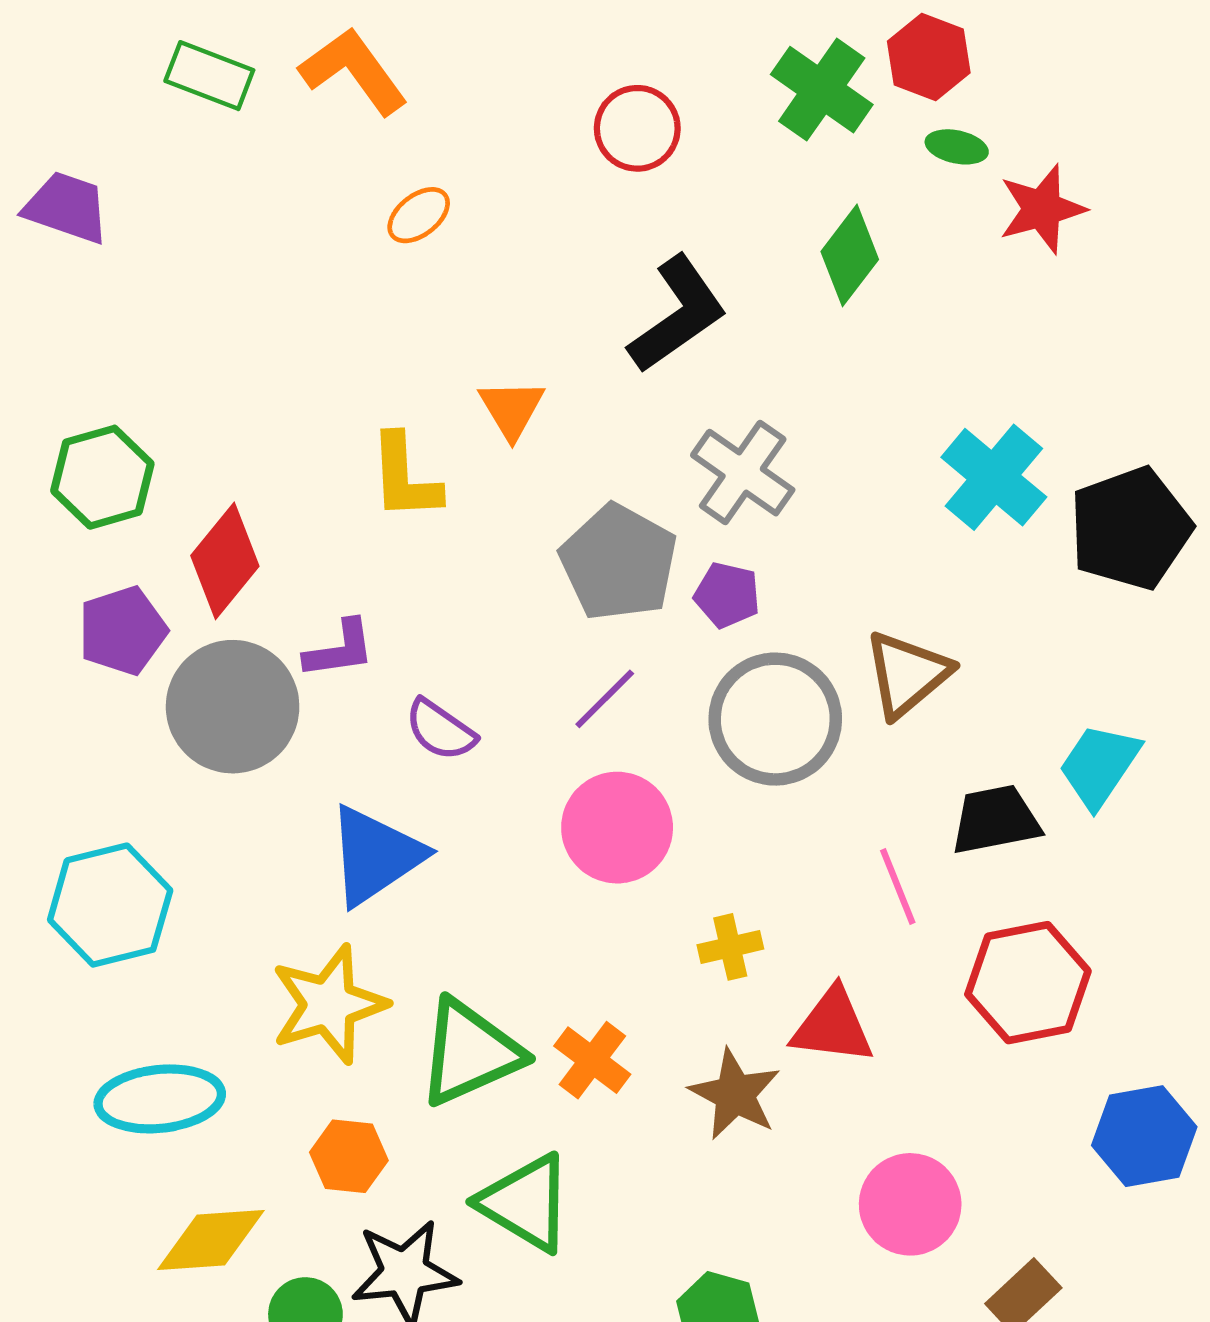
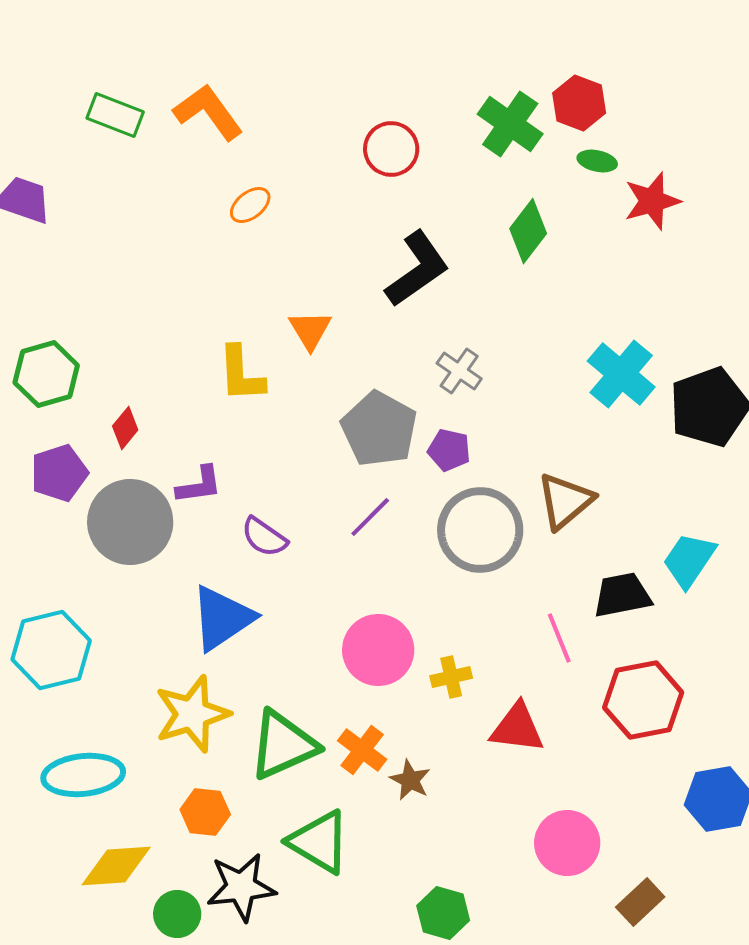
gray cross: (743, 473) -> (459, 371), size x0.7
red diamond: (225, 561) -> (125, 428), size x0.6
pink circle: (617, 828) -> (378, 650), moved
brown star: (735, 1094) -> (410, 780), moved, size x0.7

